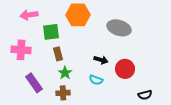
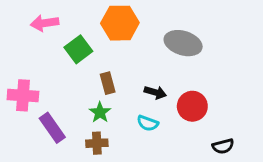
green square: (51, 32) -> (78, 49), turned -30
pink cross: (21, 50) -> (23, 95), moved
brown rectangle: (58, 54) -> (108, 83), moved

